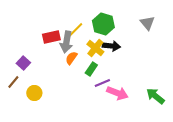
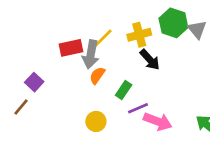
green hexagon: (103, 24) -> (173, 23), moved
black arrow: (111, 46) -> (150, 60), turned 42
yellow cross: (95, 48) -> (139, 35), moved, turned 36
yellow circle: (34, 93) -> (96, 121), moved

